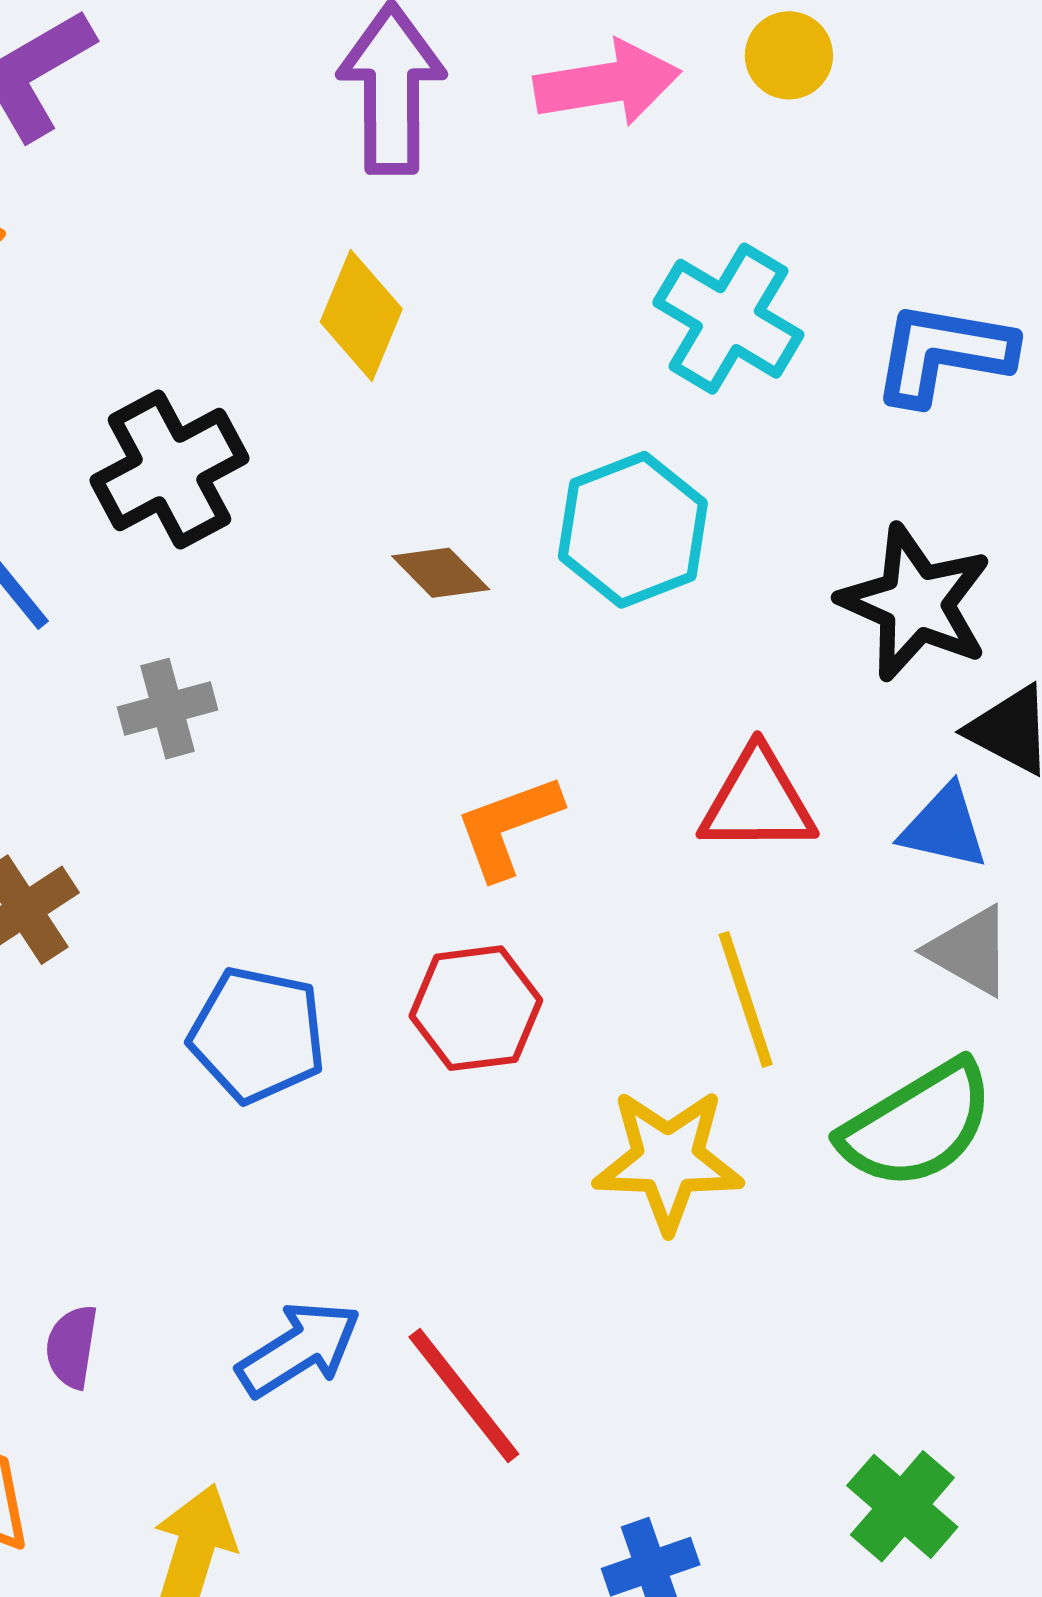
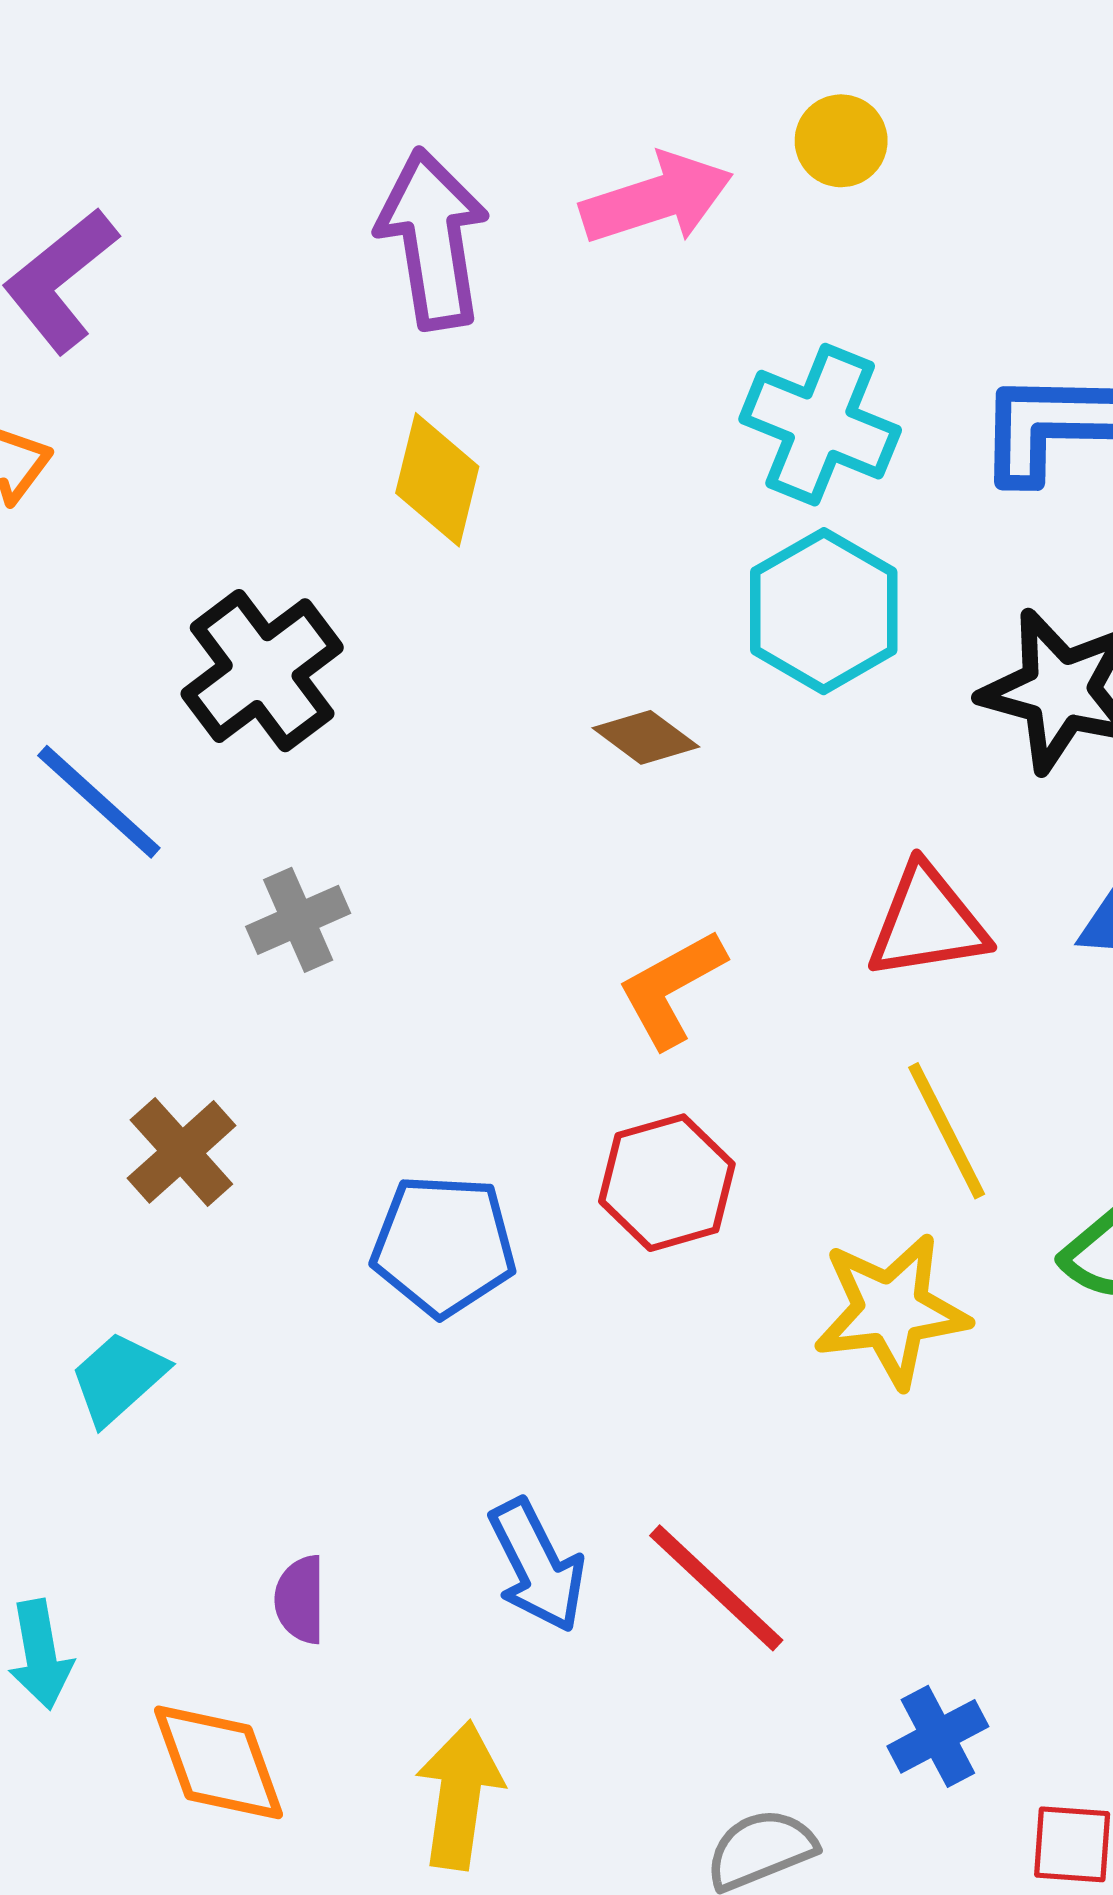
cyan hexagon: (633, 530) -> (824, 611), moved
brown diamond: (441, 573) -> (646, 737), moved
blue arrow: (299, 1349) -> (537, 1566), turned 104

